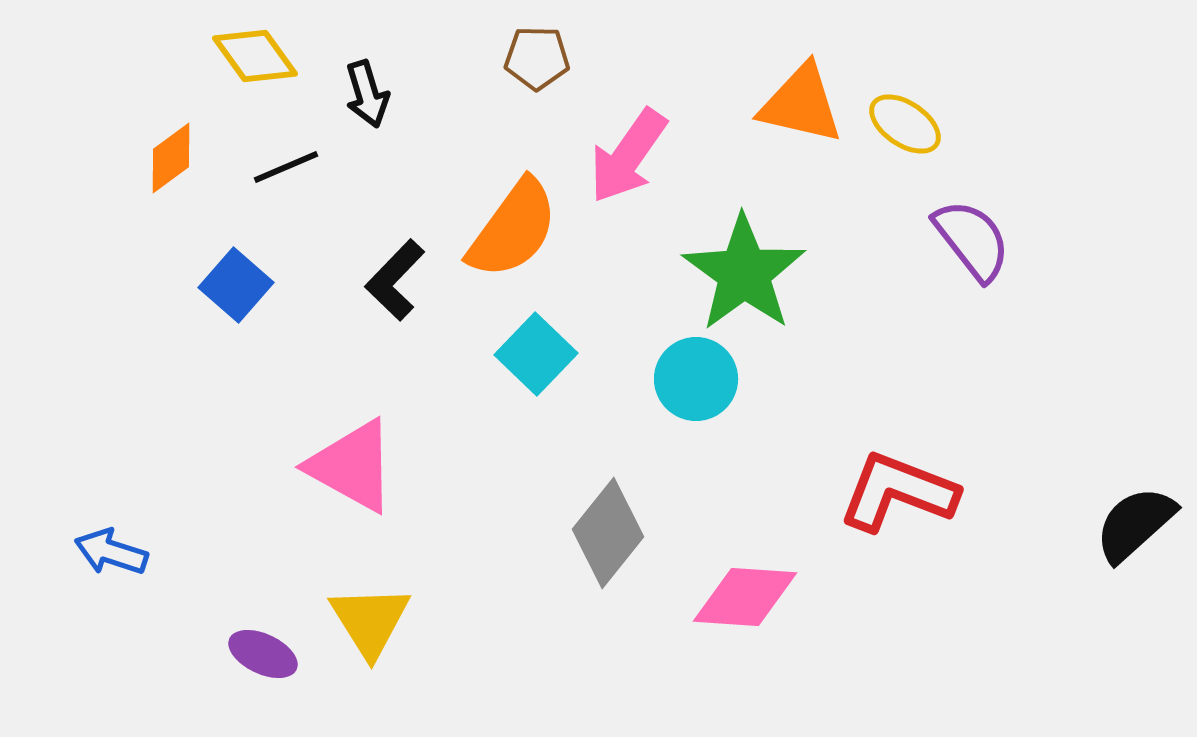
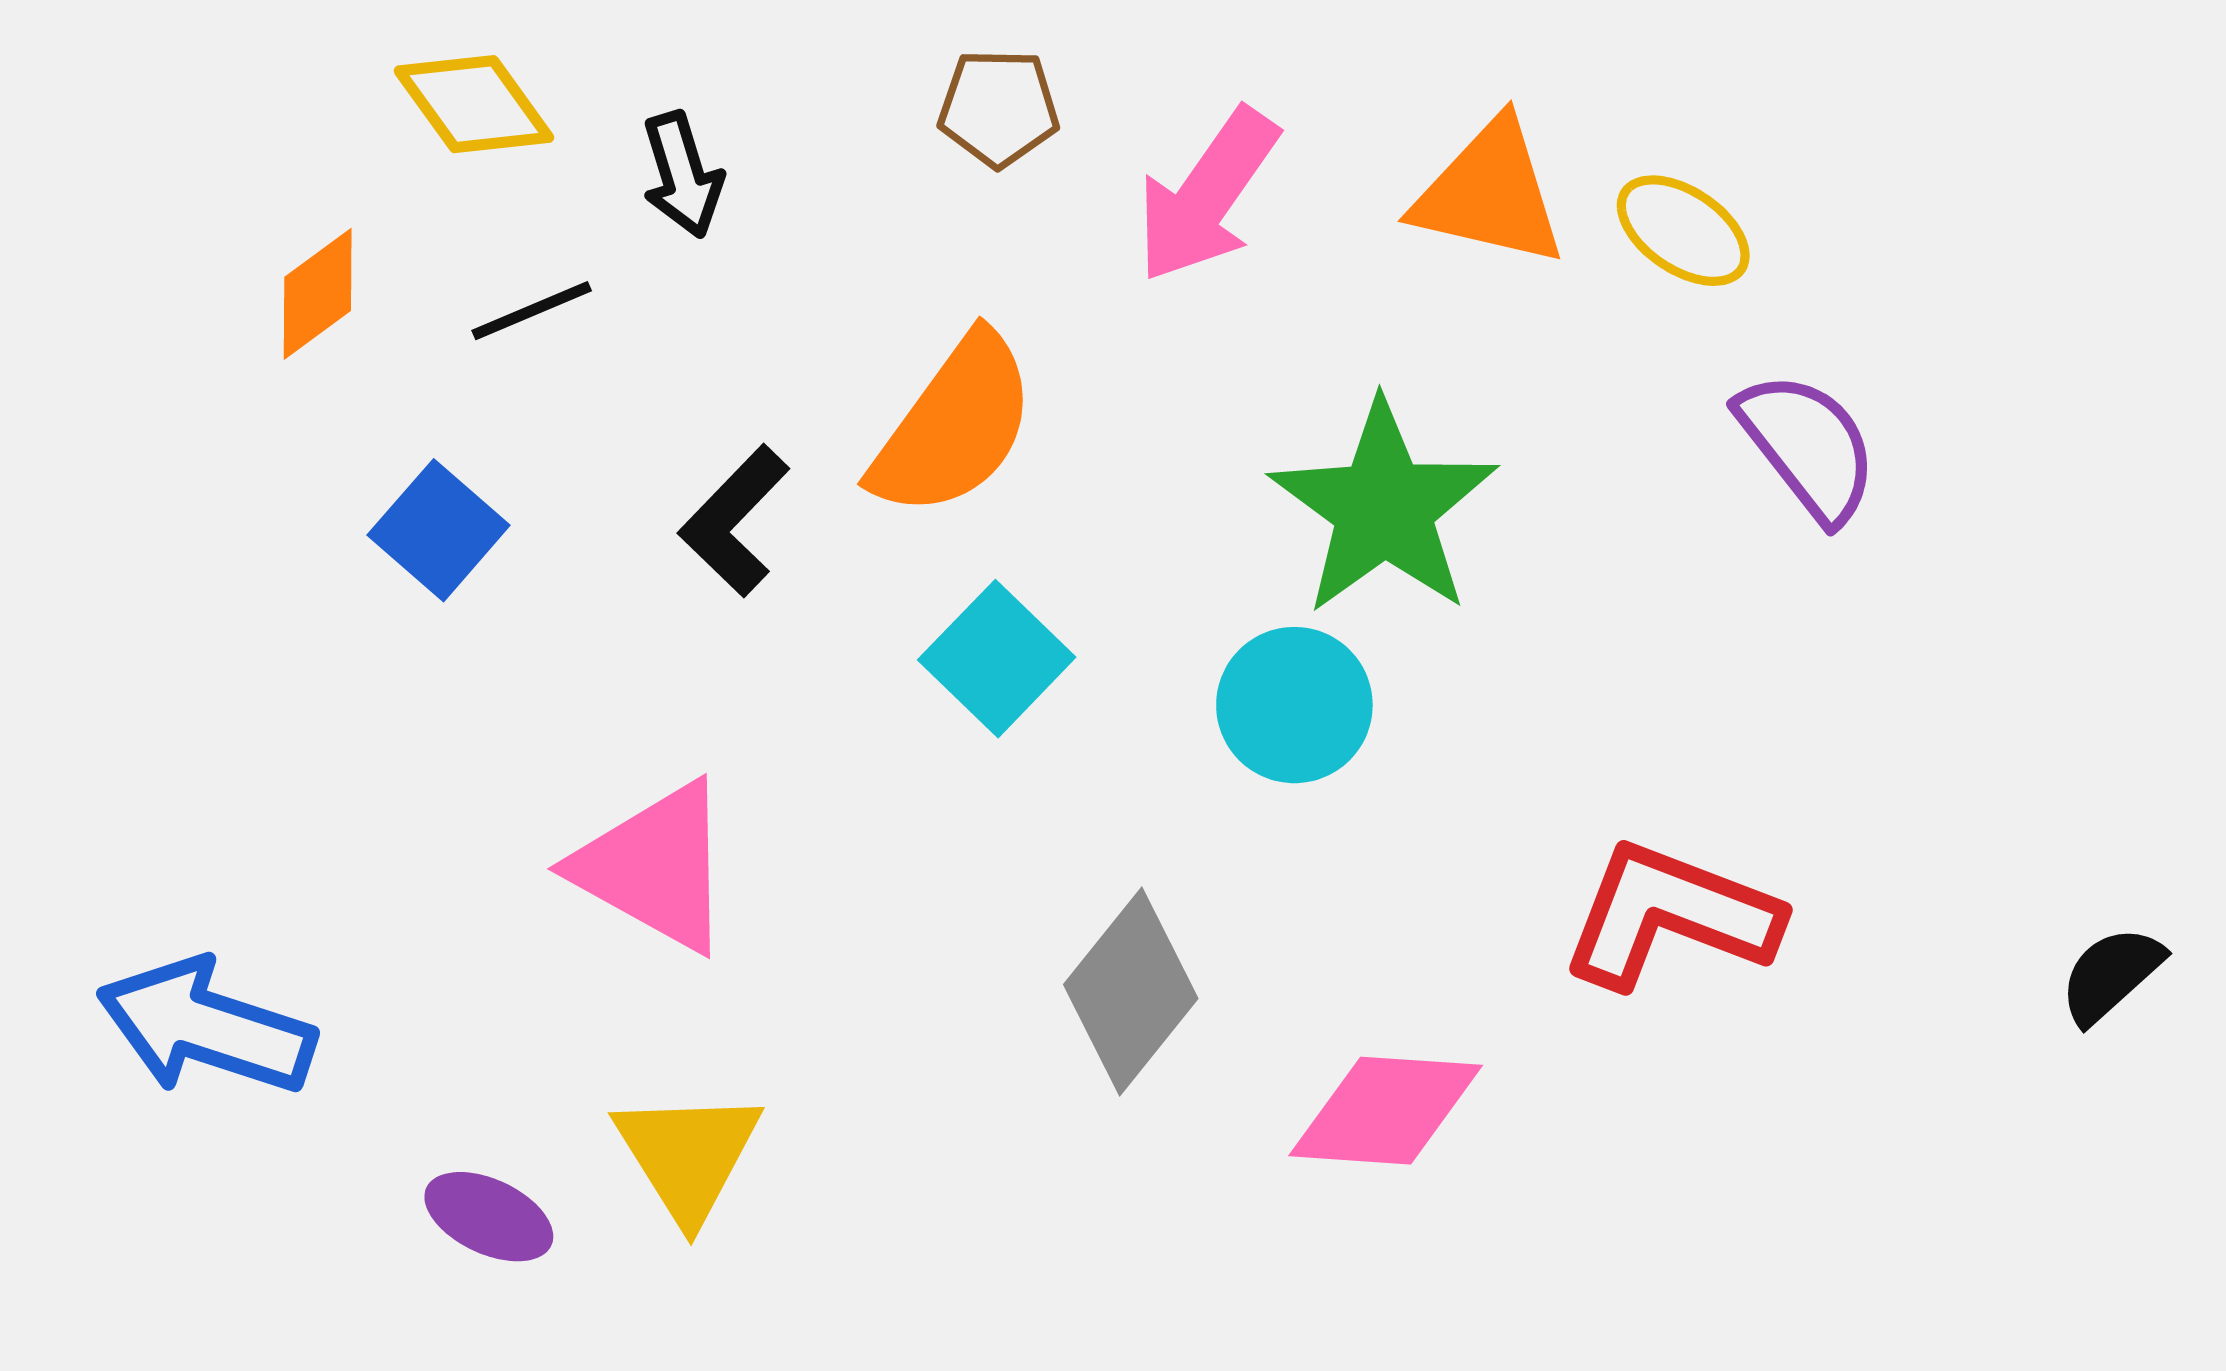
pink arrow: (628, 156) -> (1207, 195), moved
black semicircle: (1135, 524) -> (2111, 975), size x0.7
blue arrow: (111, 552) -> (206, 1027), size x1.6

